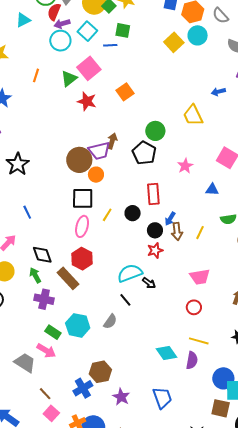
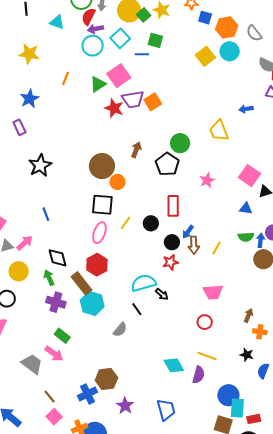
cyan triangle: (23, 20) -> (57, 22), turned 42
purple trapezoid: (99, 151) -> (133, 99), moved
blue triangle: (212, 190) -> (246, 208), moved
cyan hexagon: (78, 325) -> (92, 303), moved

